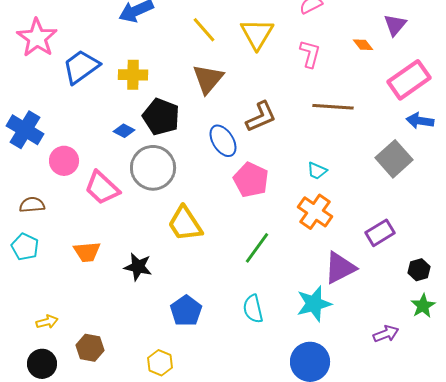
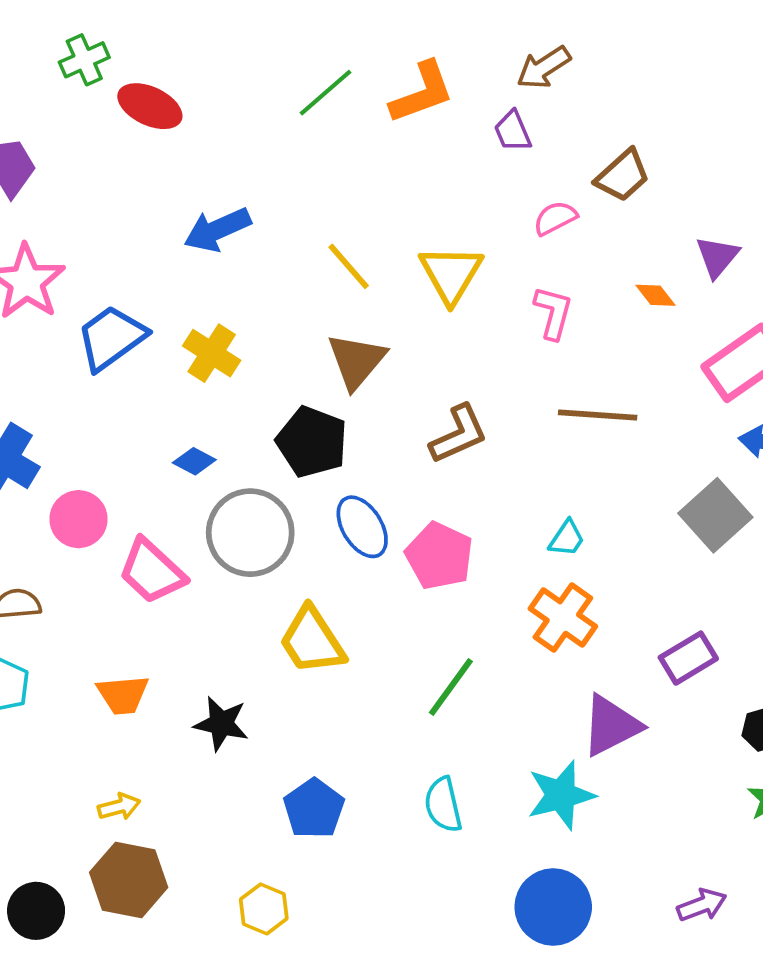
yellow cross: (133, 75) -> (212, 353), turned 32
black pentagon: (161, 117) -> (312, 442), moved
blue ellipse: (223, 141) -> (362, 527), moved
cyan trapezoid: (317, 171) -> (567, 538), turned -80
yellow arrow: (47, 322) -> (119, 807), moved
purple arrow: (386, 334) -> (702, 905), moved
brown hexagon: (90, 348) -> (129, 880), size x1.4

